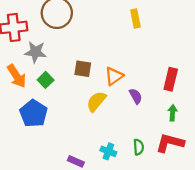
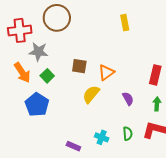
purple semicircle: (136, 96) -> (128, 99), moved

